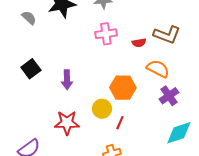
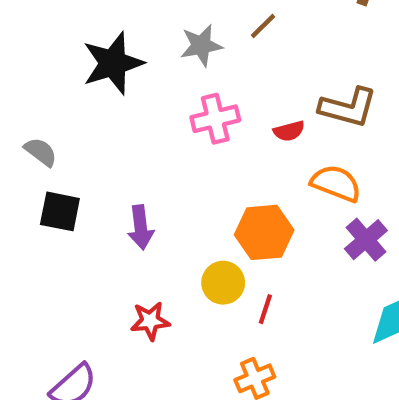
gray semicircle: (29, 18) -> (41, 152), moved
black square: (31, 69) -> (60, 211), turned -36
red star: (67, 123) -> (150, 321), size x0.7

